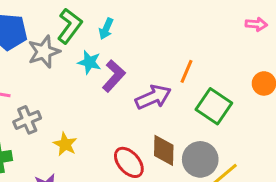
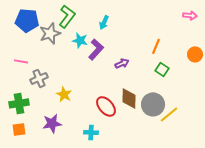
cyan arrow: (106, 29) -> (104, 22), moved
orange line: (187, 71) -> (156, 46), moved
purple arrow: (153, 97) -> (122, 63), size x0.6
green square: (214, 106) -> (162, 69), size x0.6

